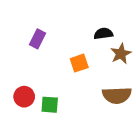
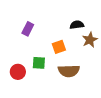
brown semicircle: (117, 95) -> (69, 71), moved
green square: (50, 105) -> (39, 63), moved

